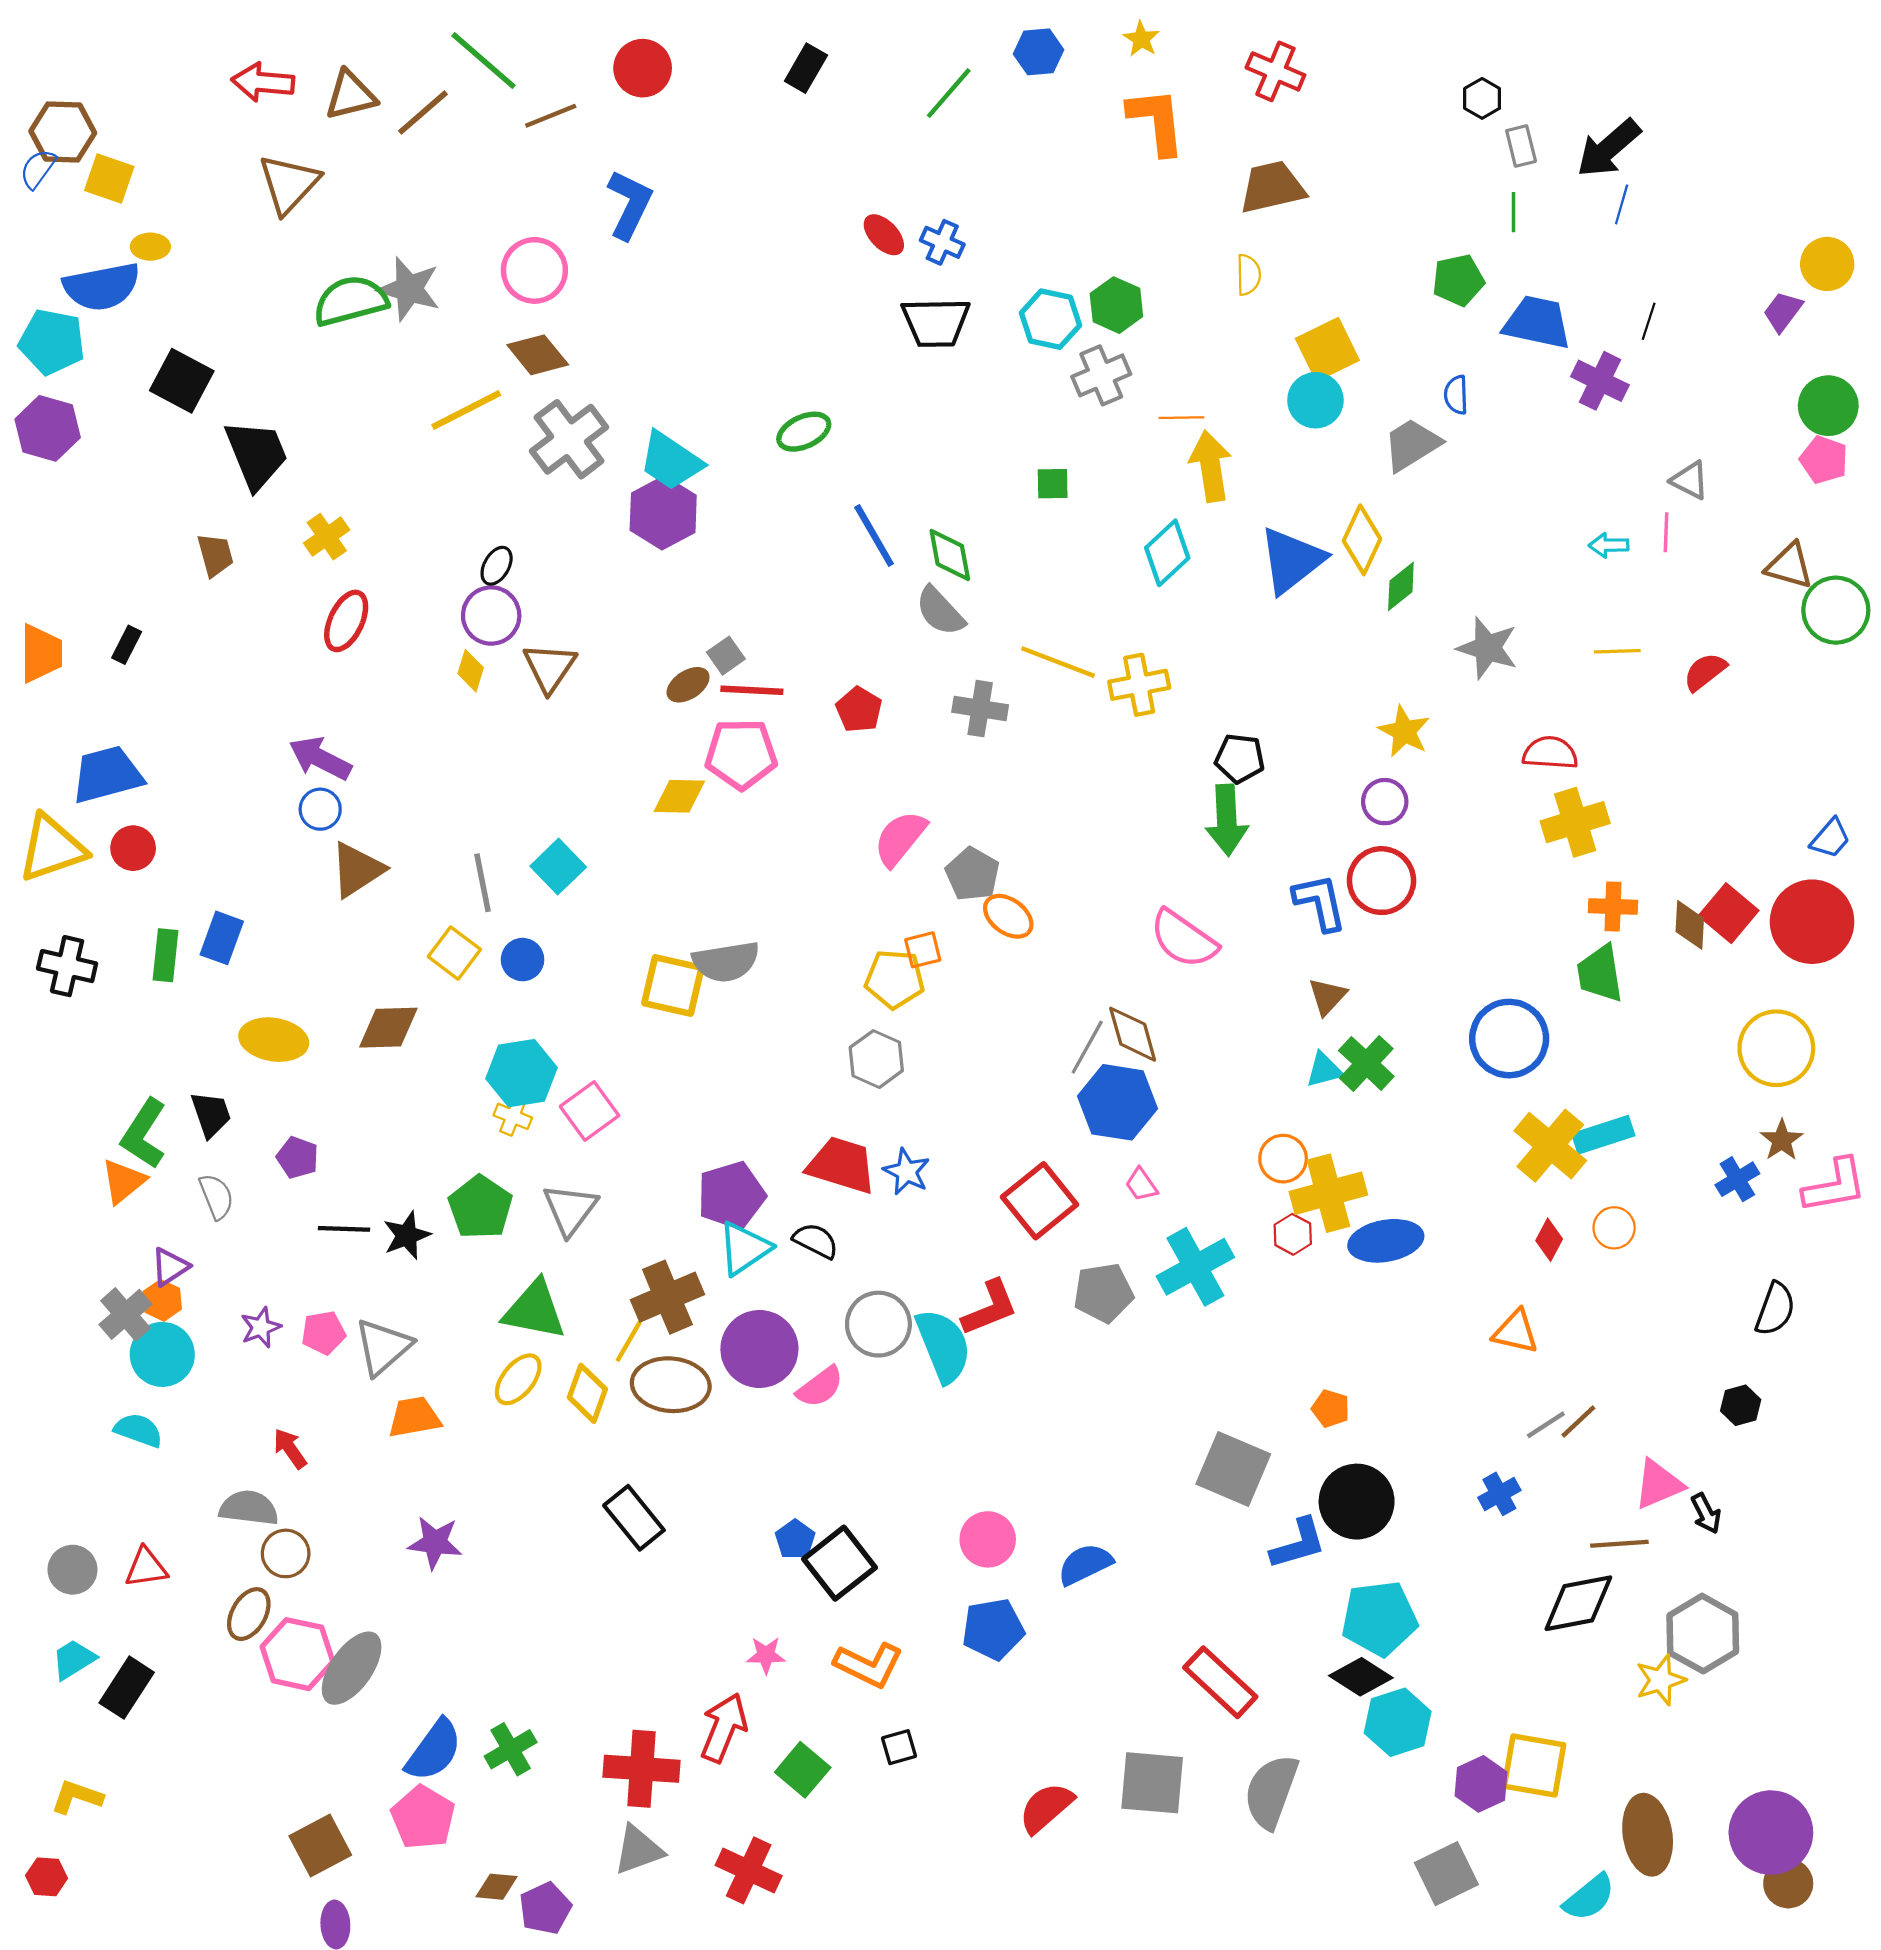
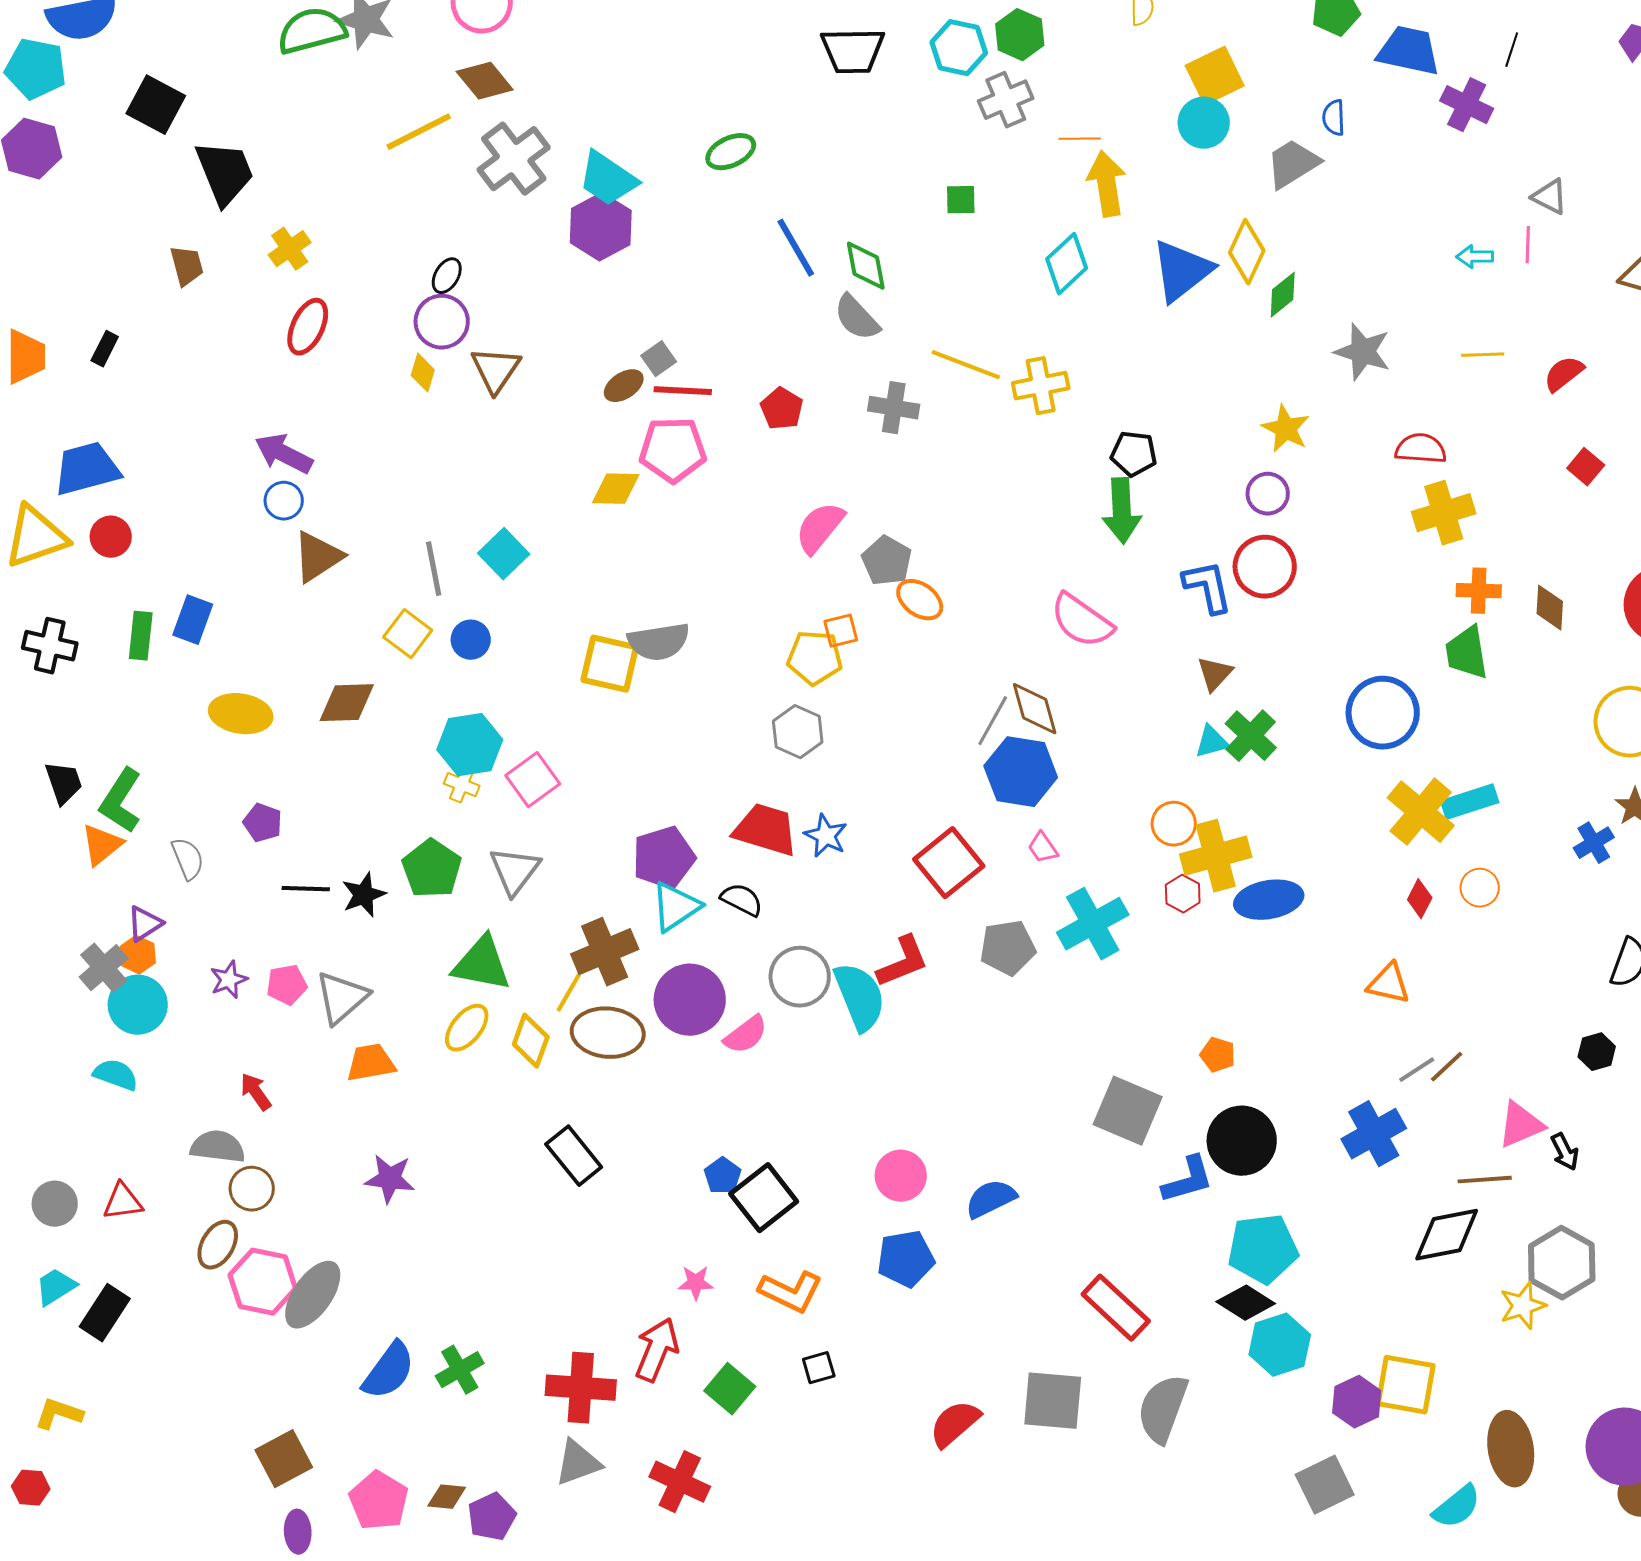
red square: (1729, 913) -> (1586, 467), moved, size x0.7
black trapezoid: (211, 1114) -> (64, 783), moved
blue cross: (1499, 1494) -> (1374, 1134), size x1.6
pink pentagon: (423, 1817) -> (379, 1501), moved

